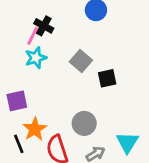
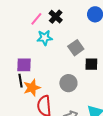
pink line: (33, 36) -> (36, 19), moved
gray circle: (84, 123) -> (68, 83), moved
black line: (19, 144) -> (21, 81), moved

